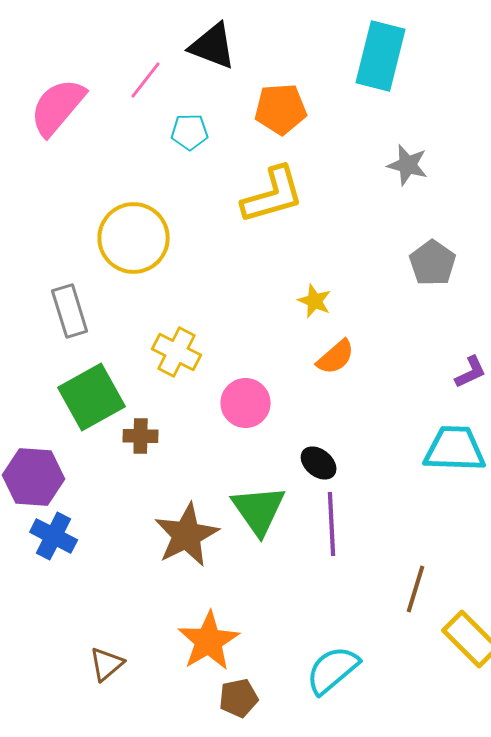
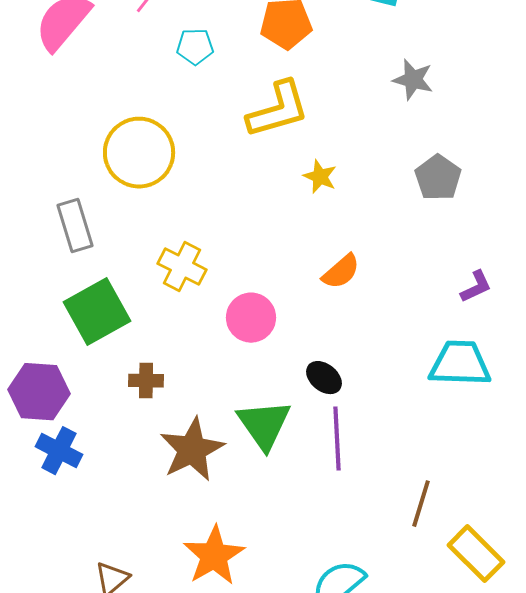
yellow star: (315, 301) -> (320, 177), moved
brown cross: (141, 436) -> (146, 381), moved

